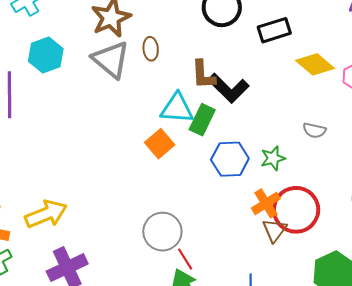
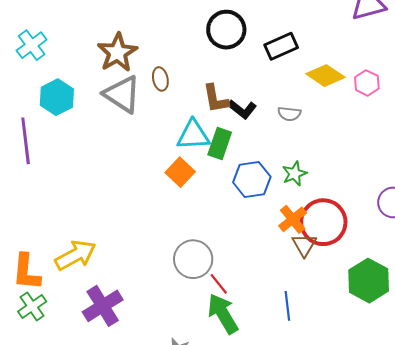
black L-shape: (228, 88) -> (242, 109), size x0.7
gray semicircle: (314, 130) -> (289, 114), moved

